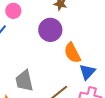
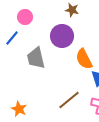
gray trapezoid: (24, 81) -> (36, 58), moved

